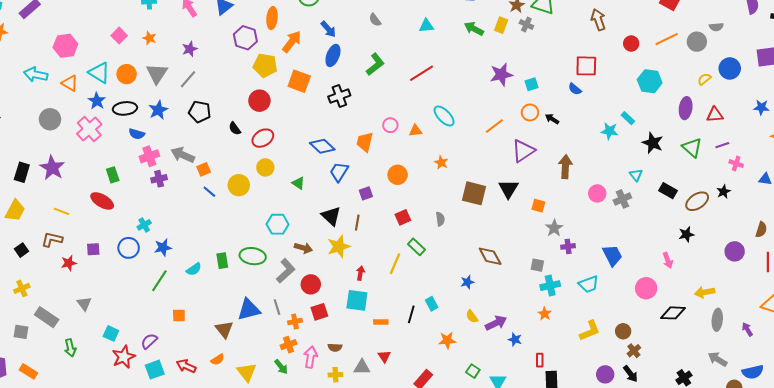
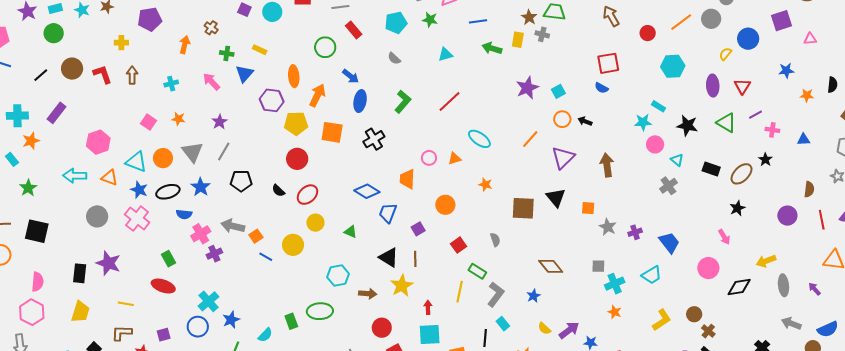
red triangle: (715, 115) -> (742, 86), turned -42
pink circle: (597, 193) -> (655, 144), moved
cyan cross: (144, 225) -> (209, 301), size x1.5
purple cross: (568, 246) -> (635, 232), moved
gray L-shape: (286, 271) -> (496, 294), moved

